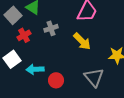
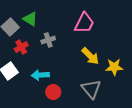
yellow arrow: (82, 41) -> (90, 56), moved
cyan arrow: (35, 69) -> (40, 75), moved

